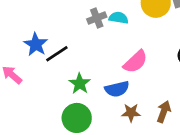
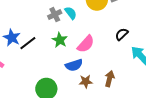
cyan semicircle: (119, 18) -> (71, 13), turned 48
green star: (80, 84) -> (60, 40), moved

